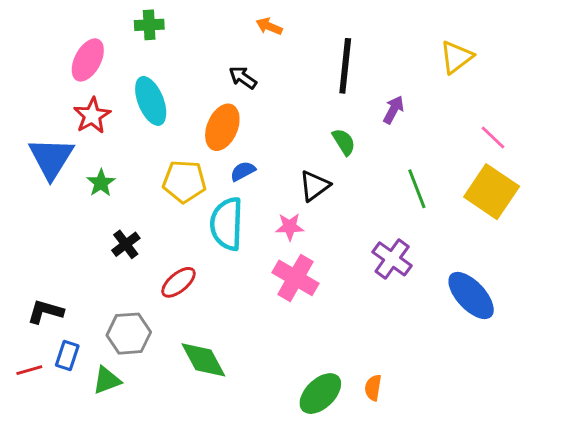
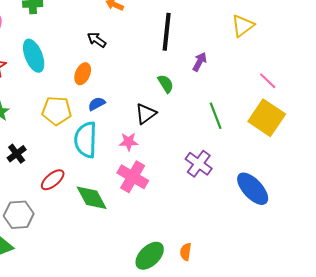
orange ellipse: (222, 127) -> (83, 74), size x0.7
green diamond: (203, 360) -> (92, 198), moved

